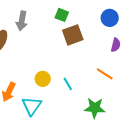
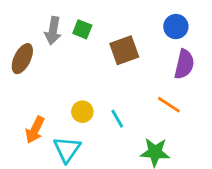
green square: (62, 15) -> (82, 29), moved
purple semicircle: (116, 45) -> (184, 64), size x1.5

